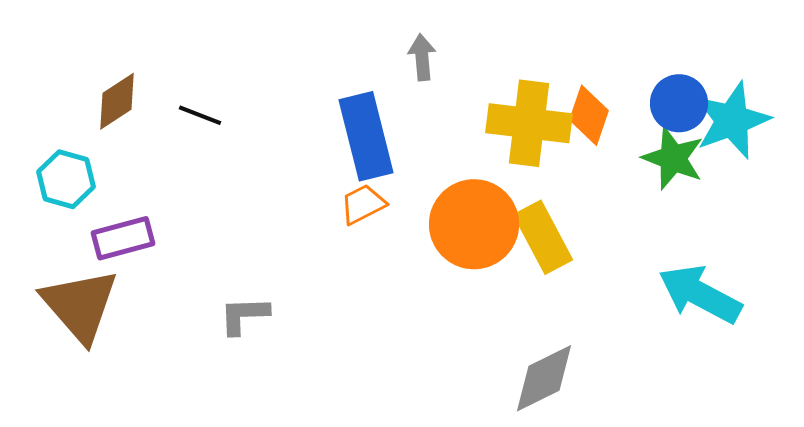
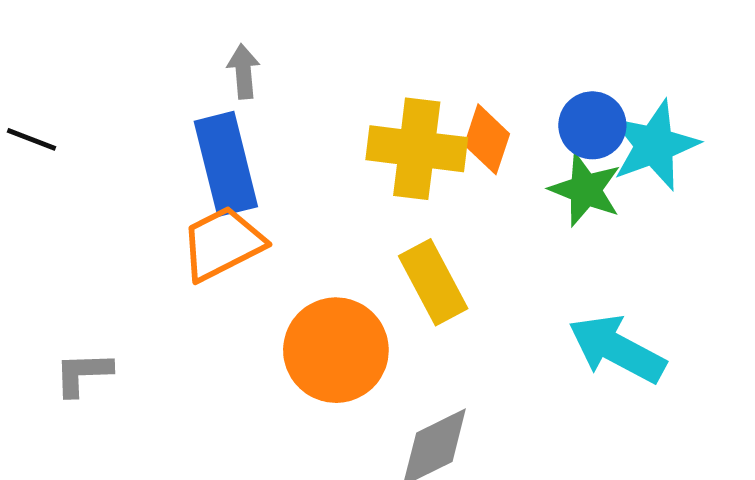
gray arrow: (422, 57) -> (243, 71), moved
orange trapezoid: (363, 204) -> (222, 244), size x1.6
orange circle: (474, 224) -> (336, 350), moved

